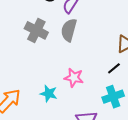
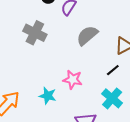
gray semicircle: (69, 30) -> (87, 35), moved, turned 35
cyan cross: (113, 97) -> (112, 98), turned -30

